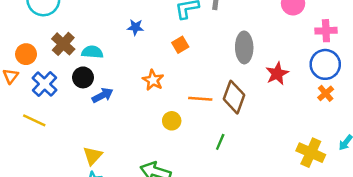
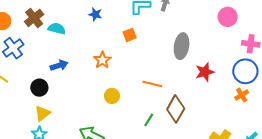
black circle: (83, 77) -> (39, 88), moved
brown diamond: (234, 97) -> (176, 109), moved
orange line: (200, 99) -> (152, 84), moved

